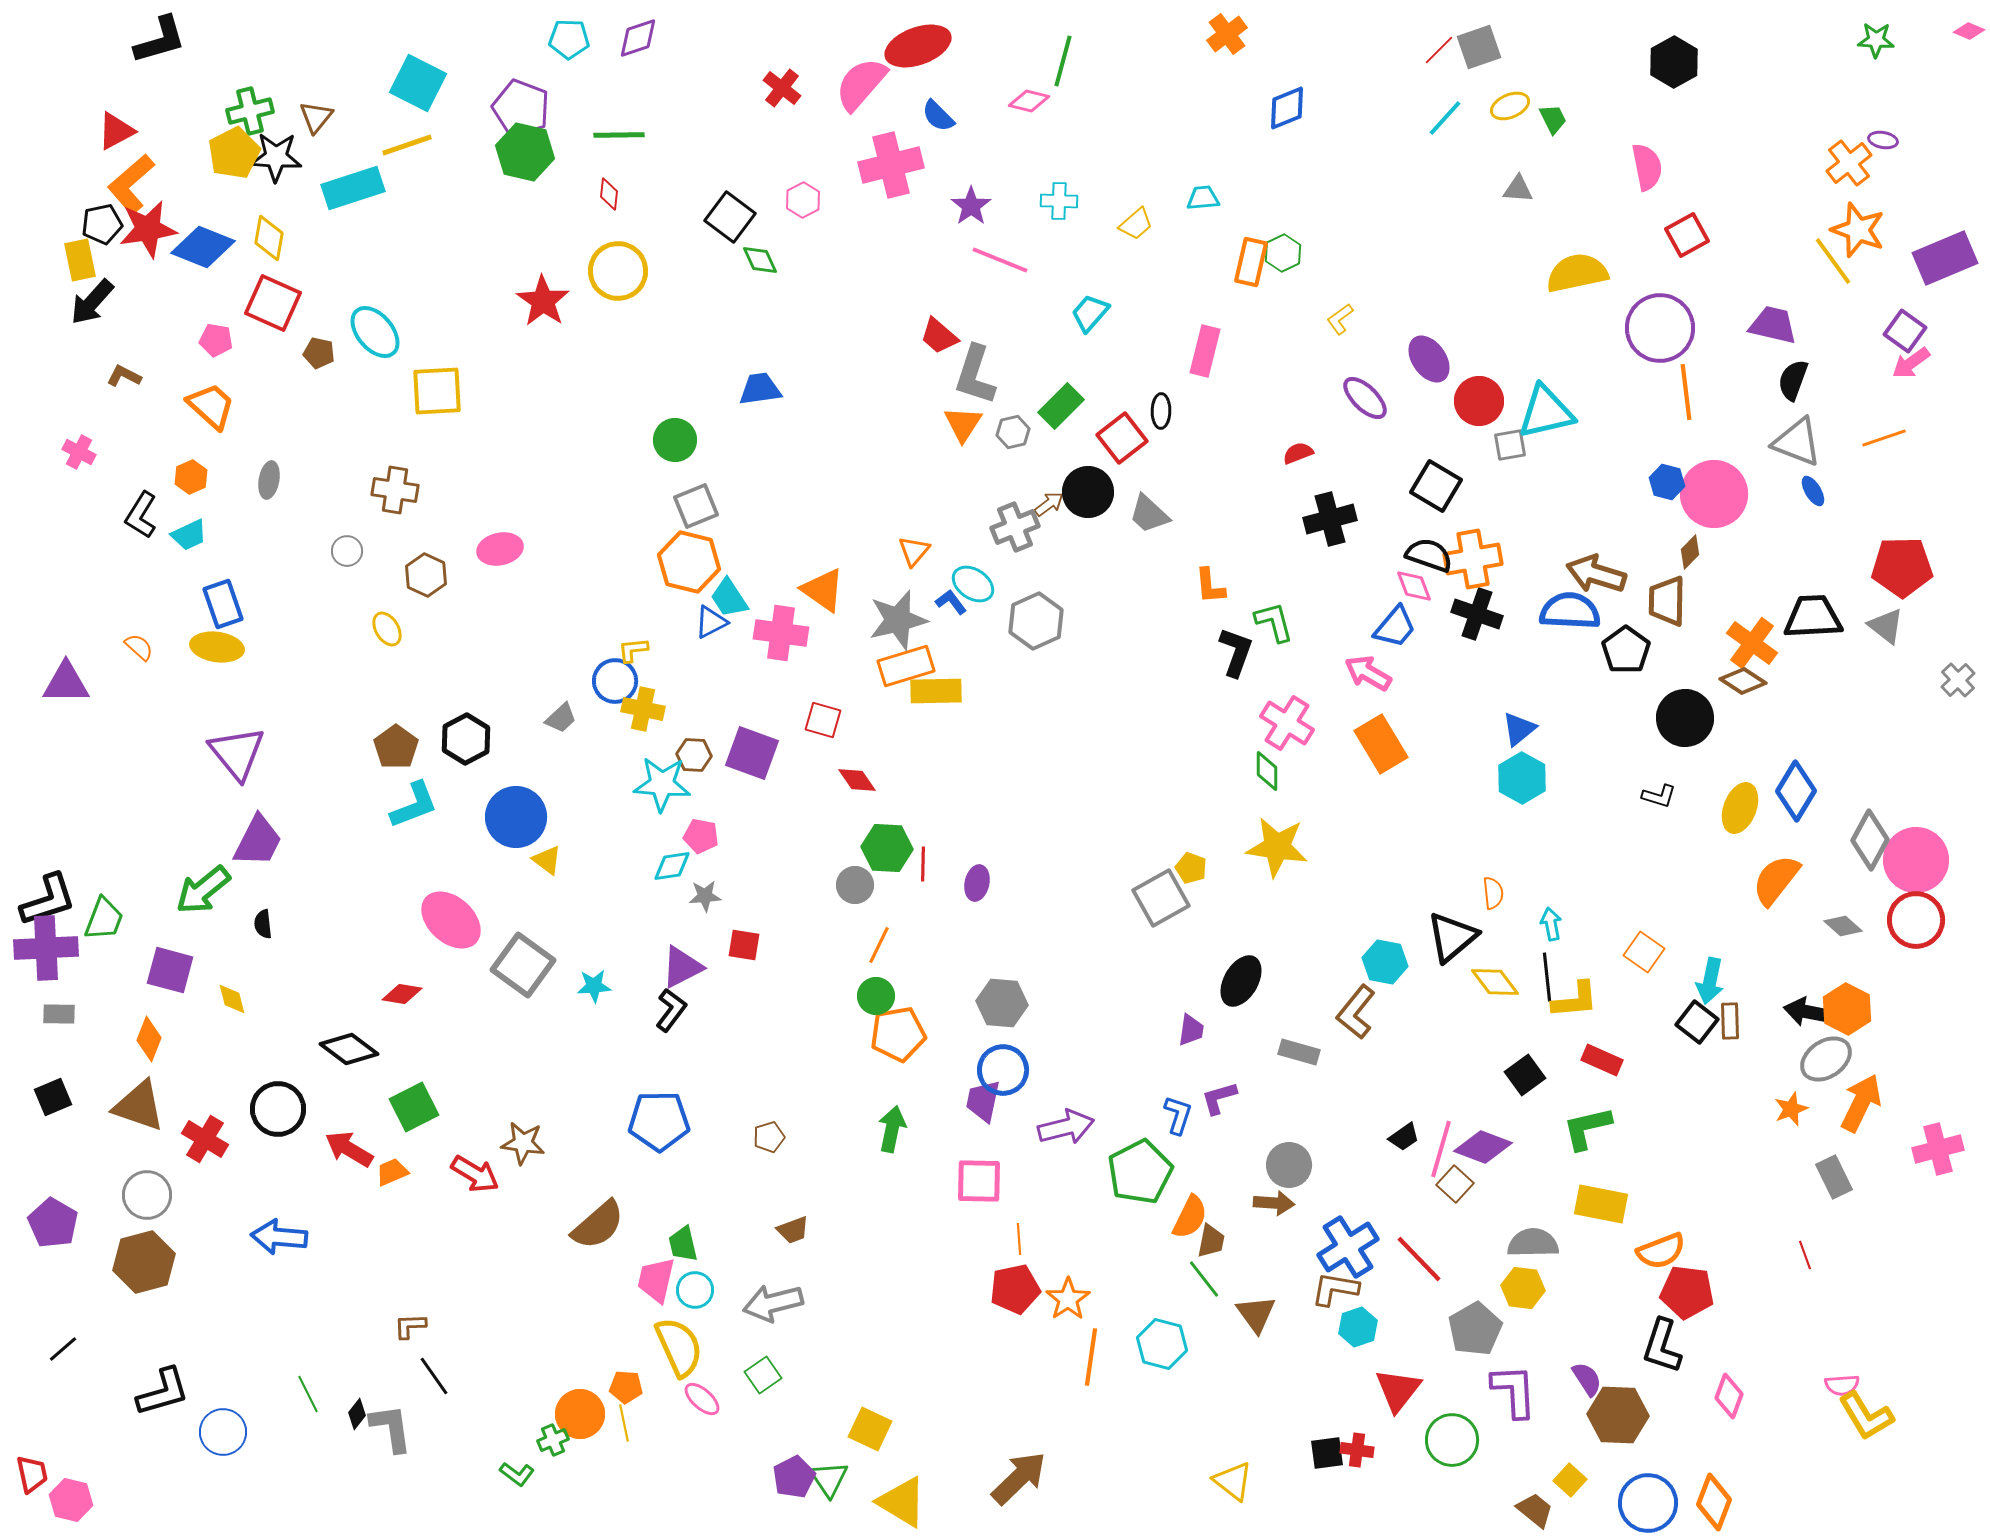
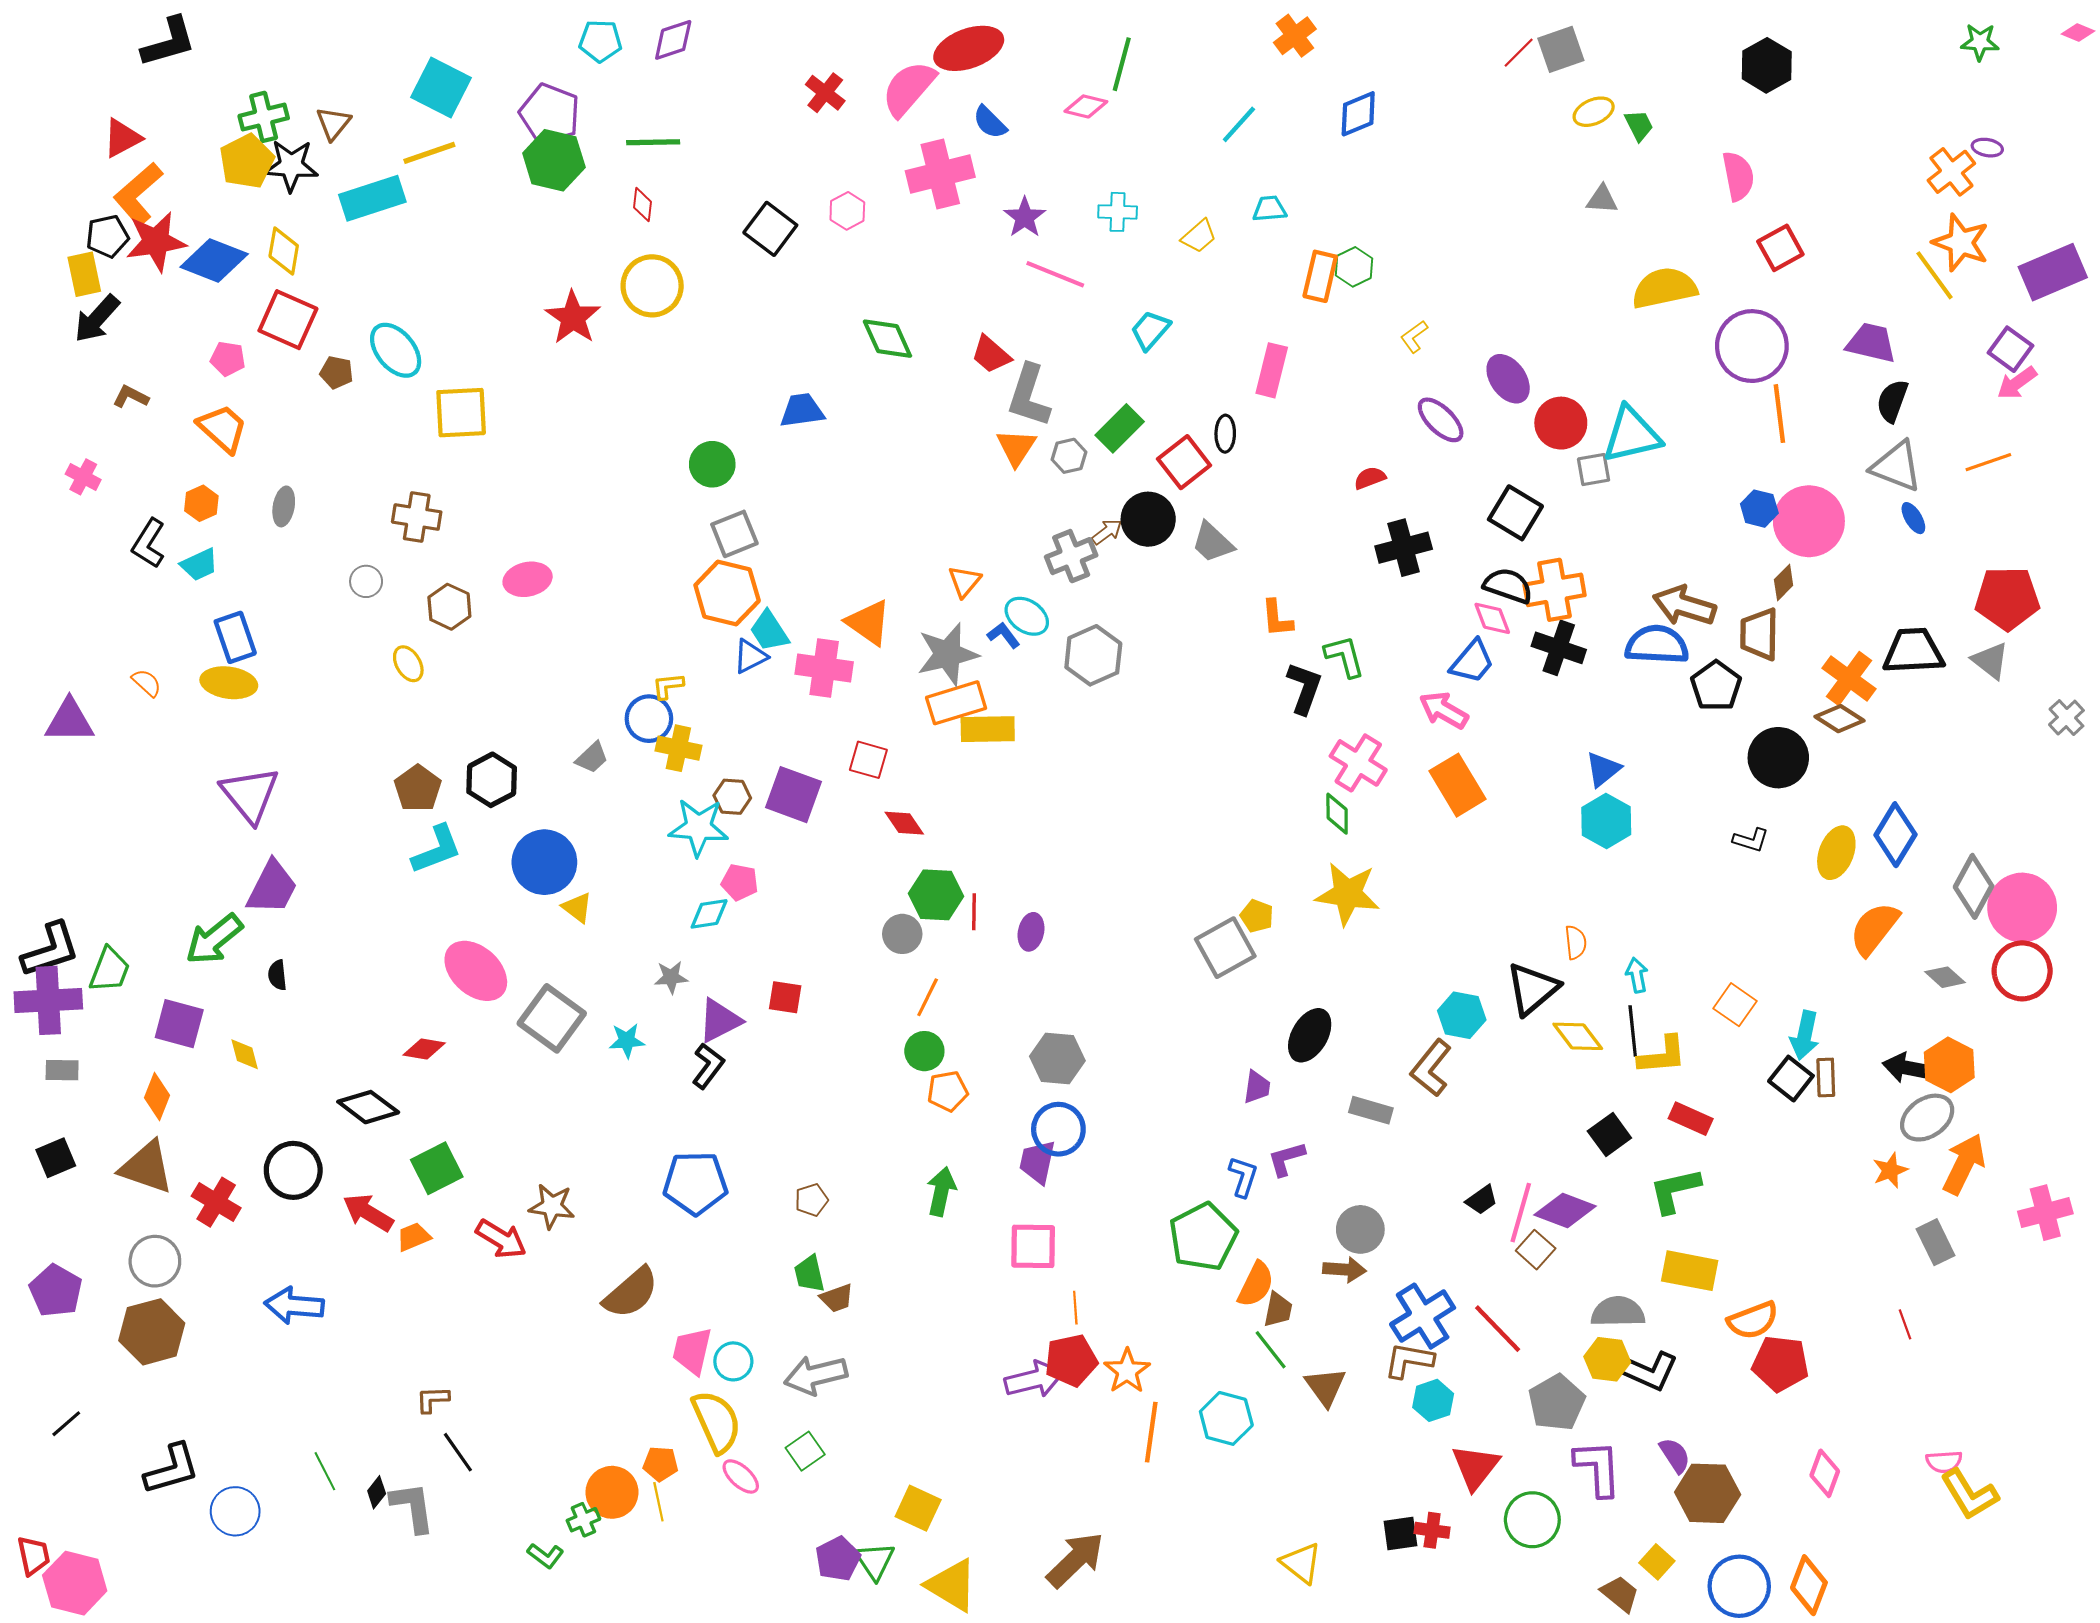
cyan line: (1445, 118) -> (1239, 124), moved
green diamond: (760, 260) -> (887, 339), moved, size x1.4
gray star: (705, 896) -> (671, 977), moved
orange pentagon: (898, 1034) -> (948, 1091), size x0.7
purple arrow: (1066, 1127) -> (1034, 1379), moved
green trapezoid: (683, 1244) -> (809, 1274), moved
black L-shape: (1662, 1346) -> (1648, 1371), moved, turned -84
pink hexagon: (71, 1500) -> (75, 1583), size x1.4

